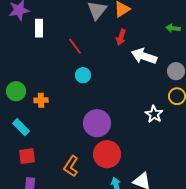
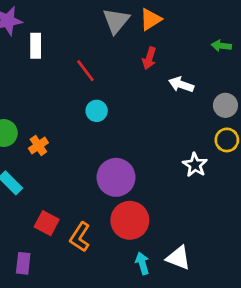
white arrow: (144, 56) -> (181, 85), size x0.7
orange cross: (41, 100) -> (38, 145), turned -32
red square: (27, 156) -> (47, 223), moved, turned 36

